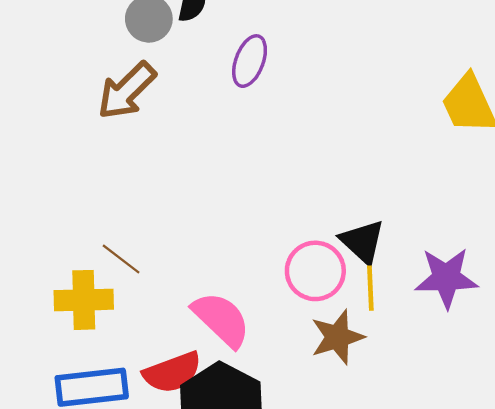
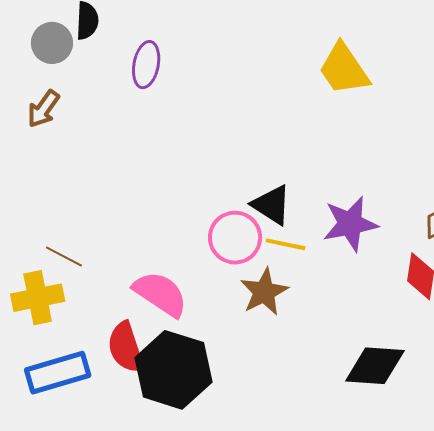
brown arrow: (127, 91) -> (43, 109), size x0.7
yellow line: (370, 288) -> (286, 244), turned -66
red semicircle: (172, 372) -> (126, 347), turned 102

